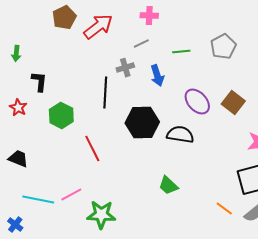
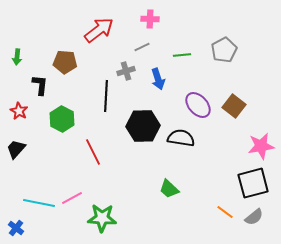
brown pentagon: (64, 18) -> (65, 62), moved, turned 30
black trapezoid: (18, 159) -> (16, 149), moved, turned -70

